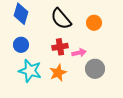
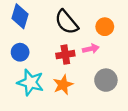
pink arrow: (79, 53) -> (91, 49), moved

